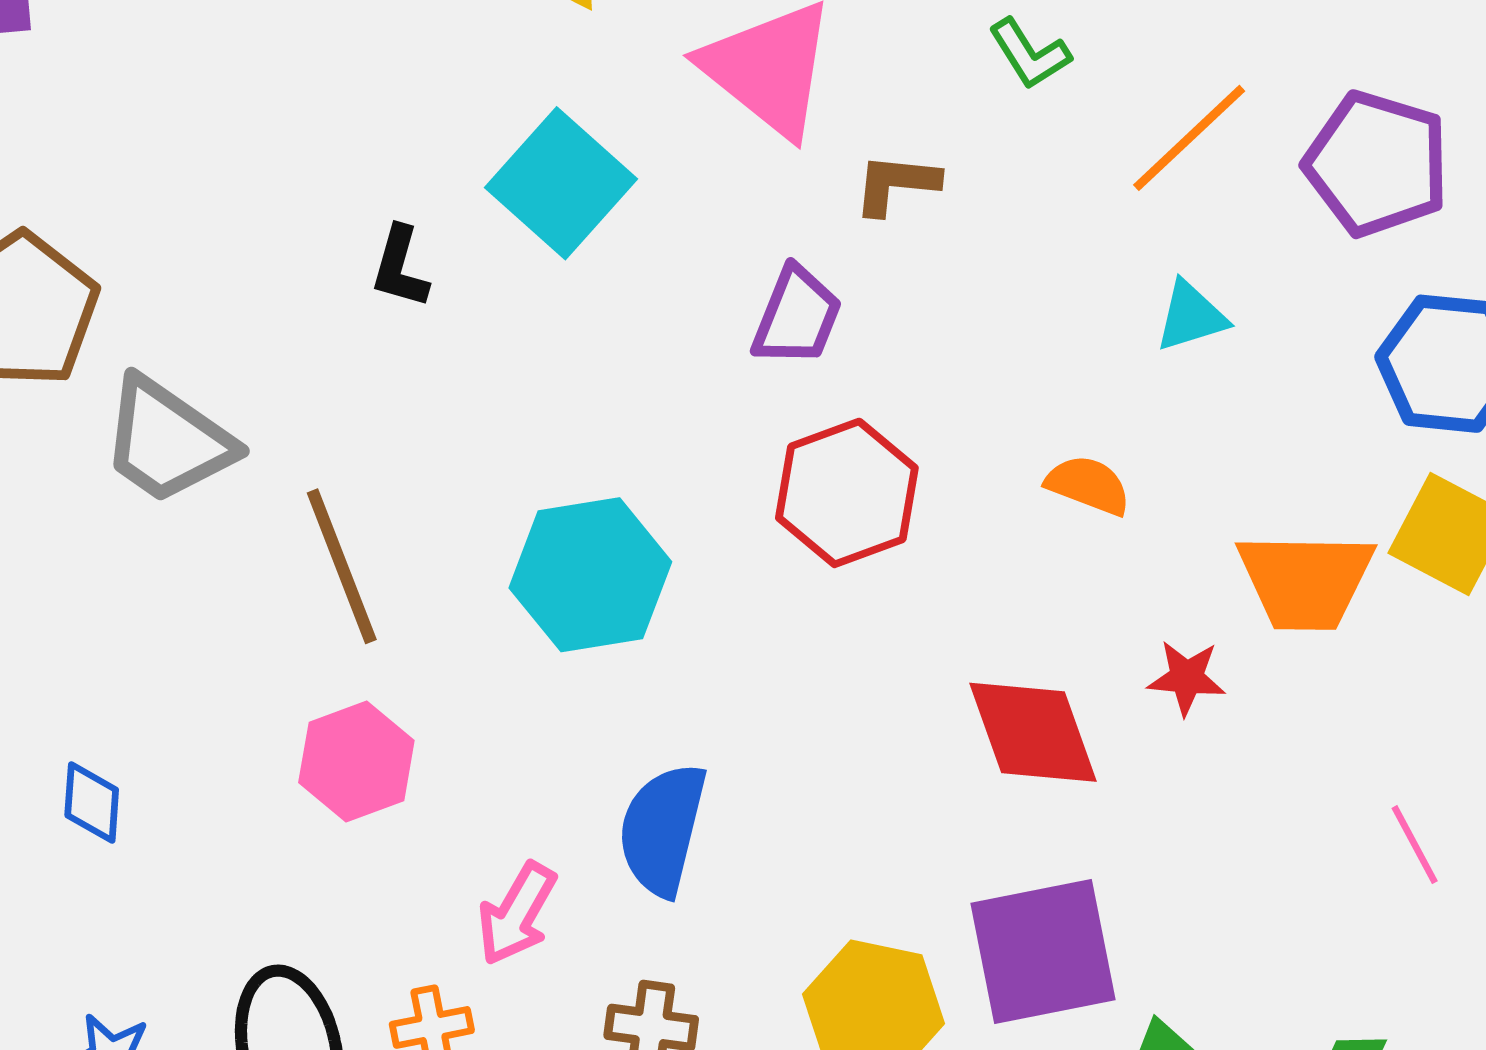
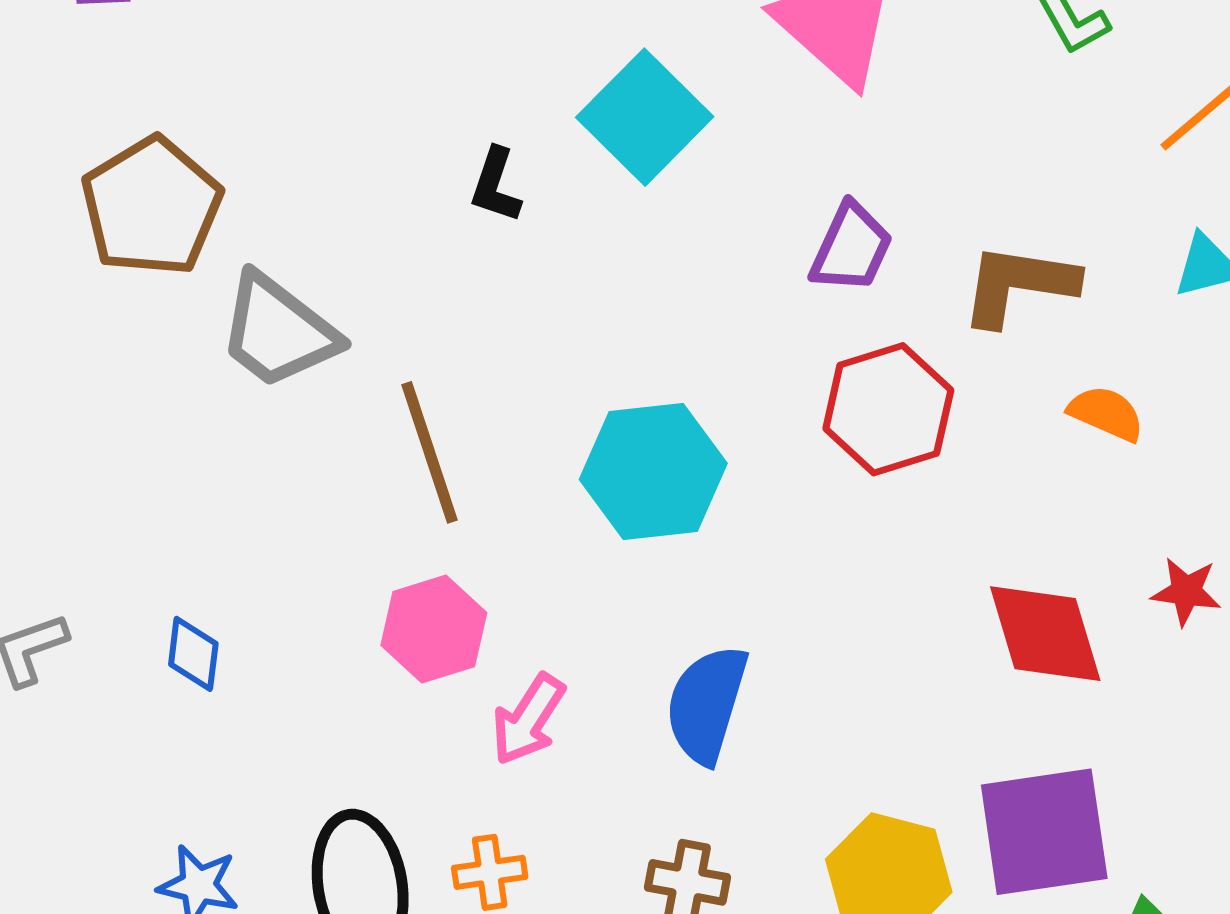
brown L-shape: (896, 184) -> (1019, 285), moved, size x1.5
pink arrow: (517, 914) -> (528, 719), moved

